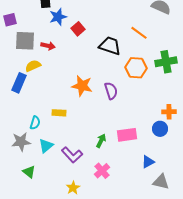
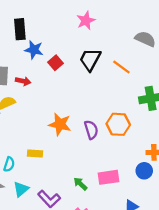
blue star: (58, 17) -> (34, 50), turned 30
black trapezoid: (110, 46) -> (90, 59), moved, turned -80
orange hexagon: (136, 68) -> (118, 124), moved
green arrow: (101, 141) -> (80, 184), turned -72

